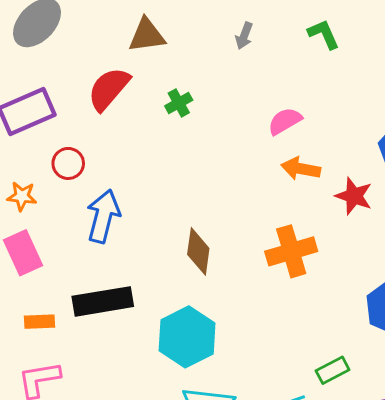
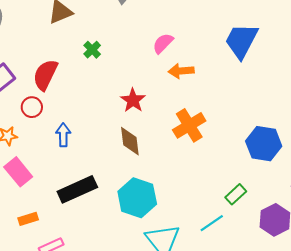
red semicircle: (109, 89) -> (45, 75), moved
red star: (354, 196) -> (133, 100), moved, turned 30
blue arrow: (103, 216) -> (63, 135), size x0.7
orange rectangle: (40, 322) -> (28, 219), moved

